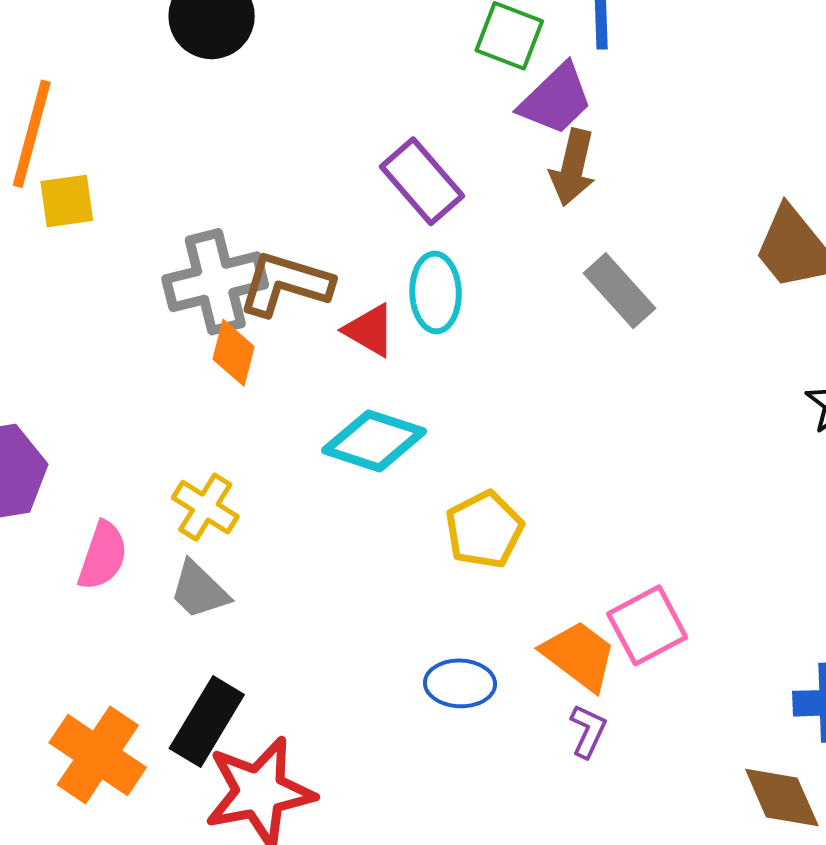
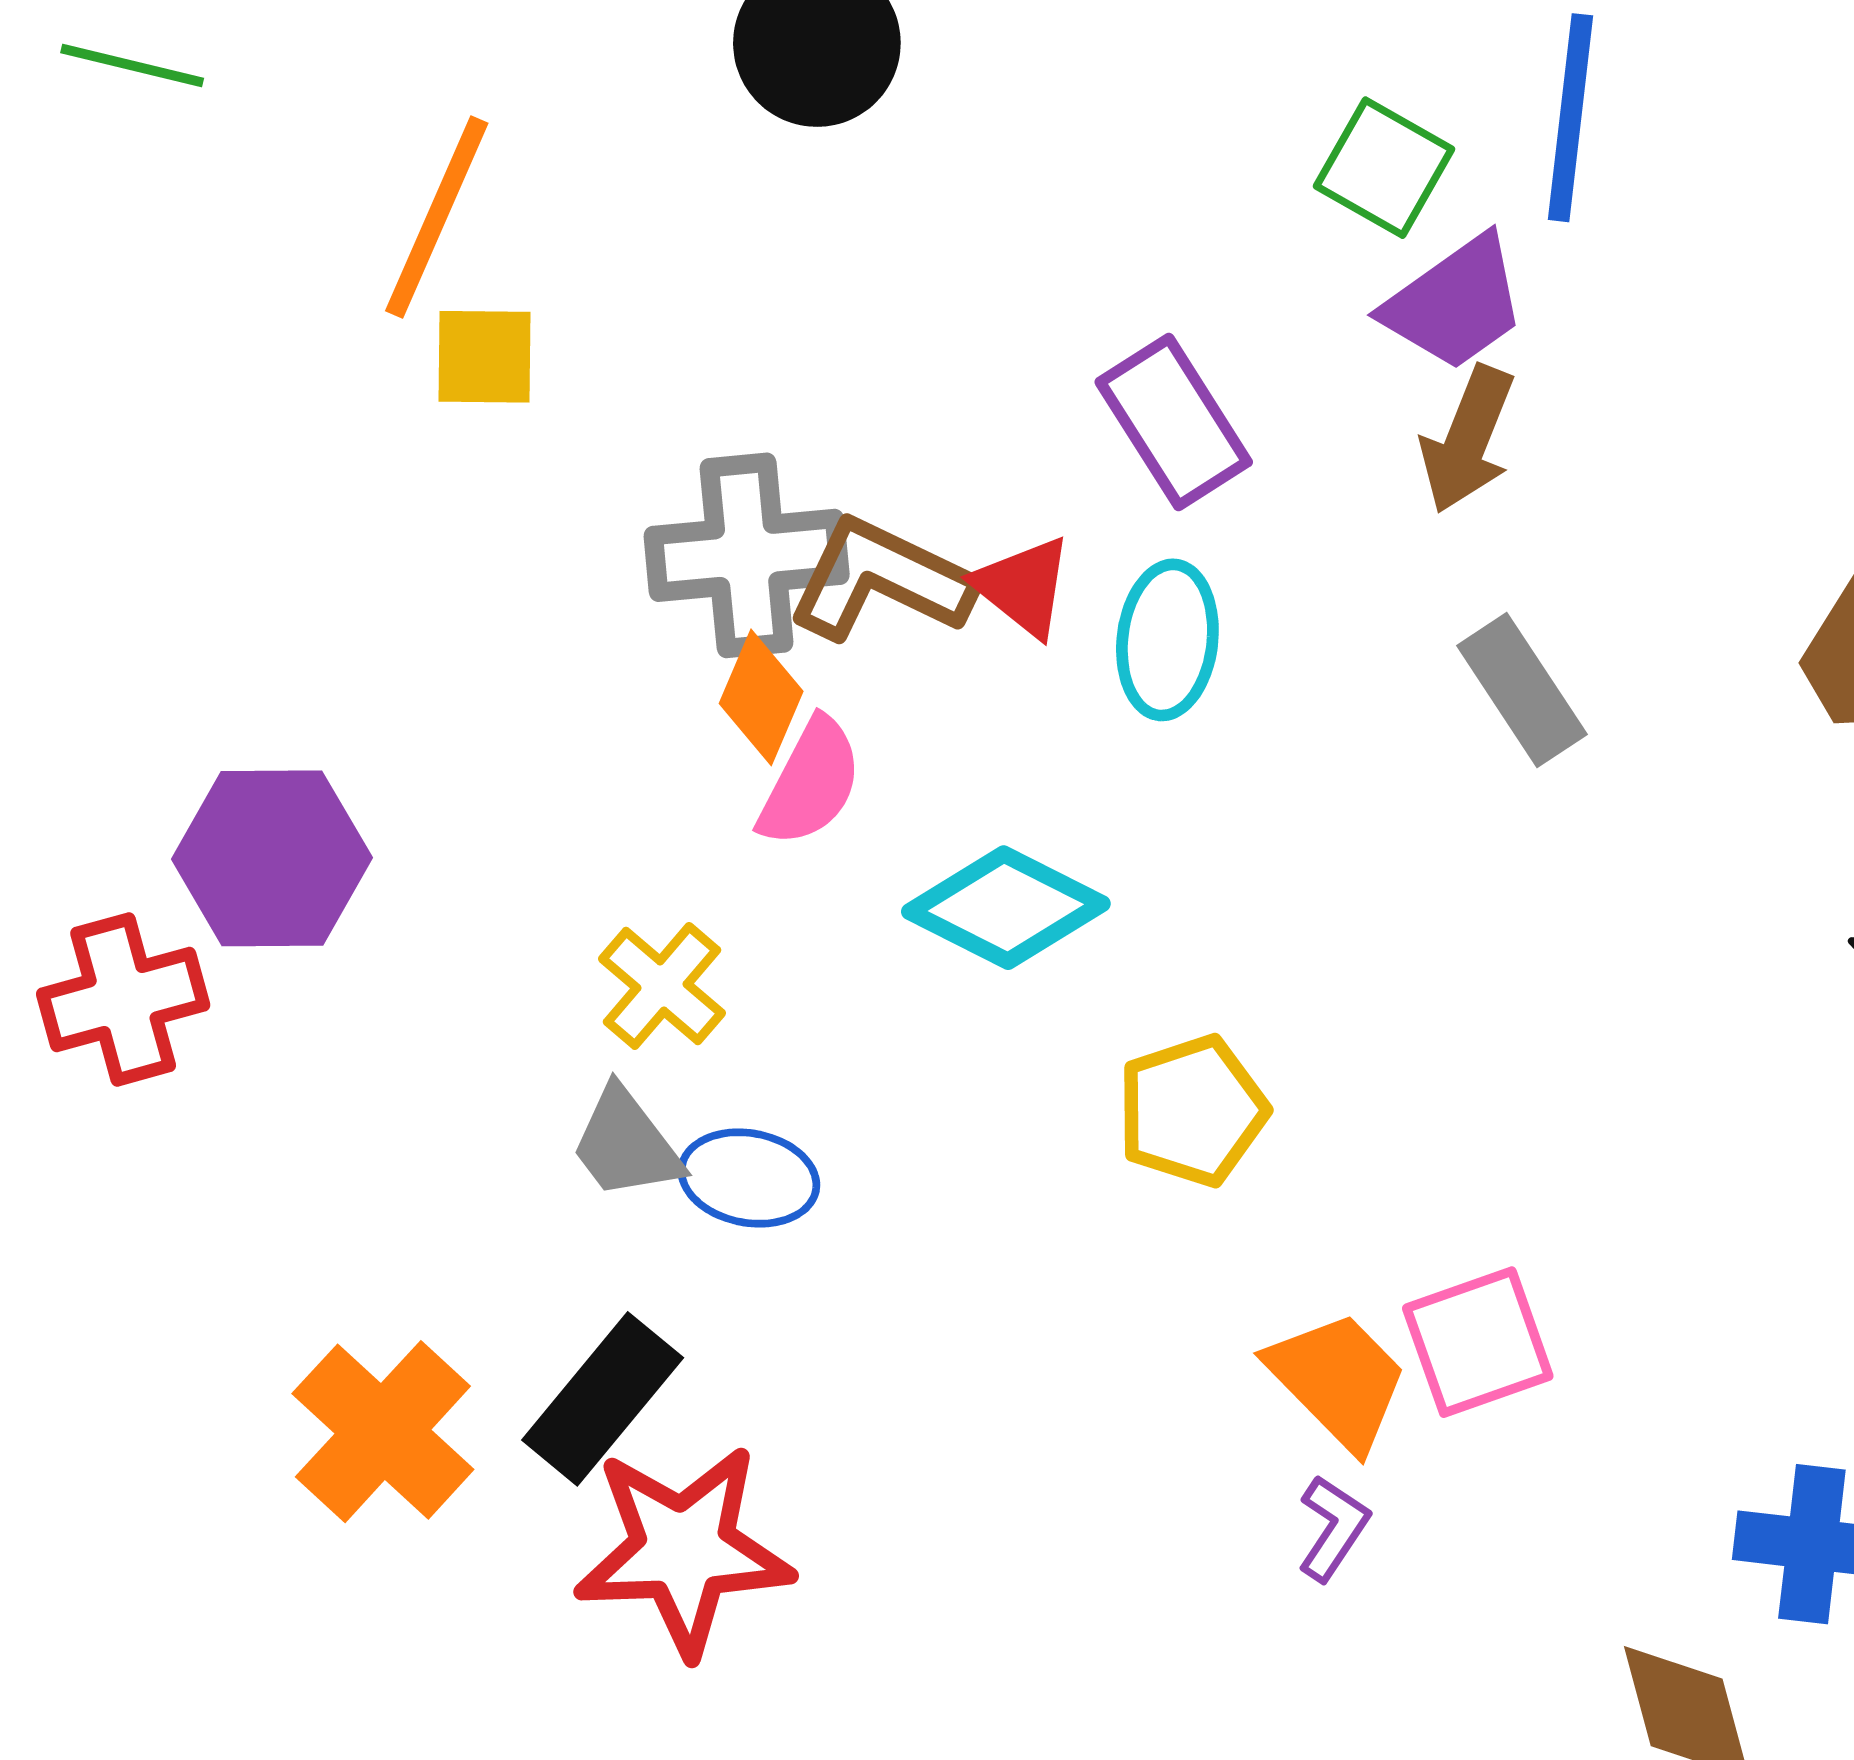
red triangle: (370, 330) -> (1023, 587), moved
pink semicircle: (103, 556) -> (810, 783), moved
blue ellipse: (460, 683) -> (749, 1178), moved

